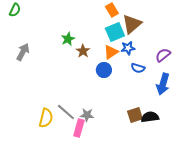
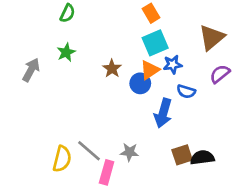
green semicircle: (15, 10) -> (67, 13), moved
brown triangle: (132, 24) -> (212, 38), moved
green star: (68, 39) -> (66, 52), moved
blue circle: (104, 70) -> (140, 83), moved
blue arrow: (163, 84) -> (163, 113), moved
gray star: (87, 115) -> (129, 152), moved

